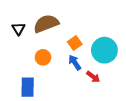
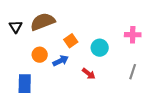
cyan circle: (104, 50) -> (100, 48), size x0.7
blue arrow: (75, 62) -> (61, 61), moved, turned 98

